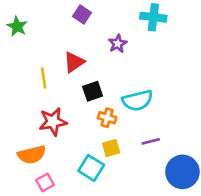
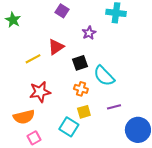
yellow line: (44, 78) -> (33, 59), turned 70
black square: (93, 91) -> (80, 63), moved
cyan semicircle: (137, 100) -> (104, 76), turned 60

